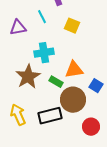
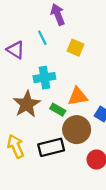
purple triangle: (18, 28) -> (16, 50), turned 42

